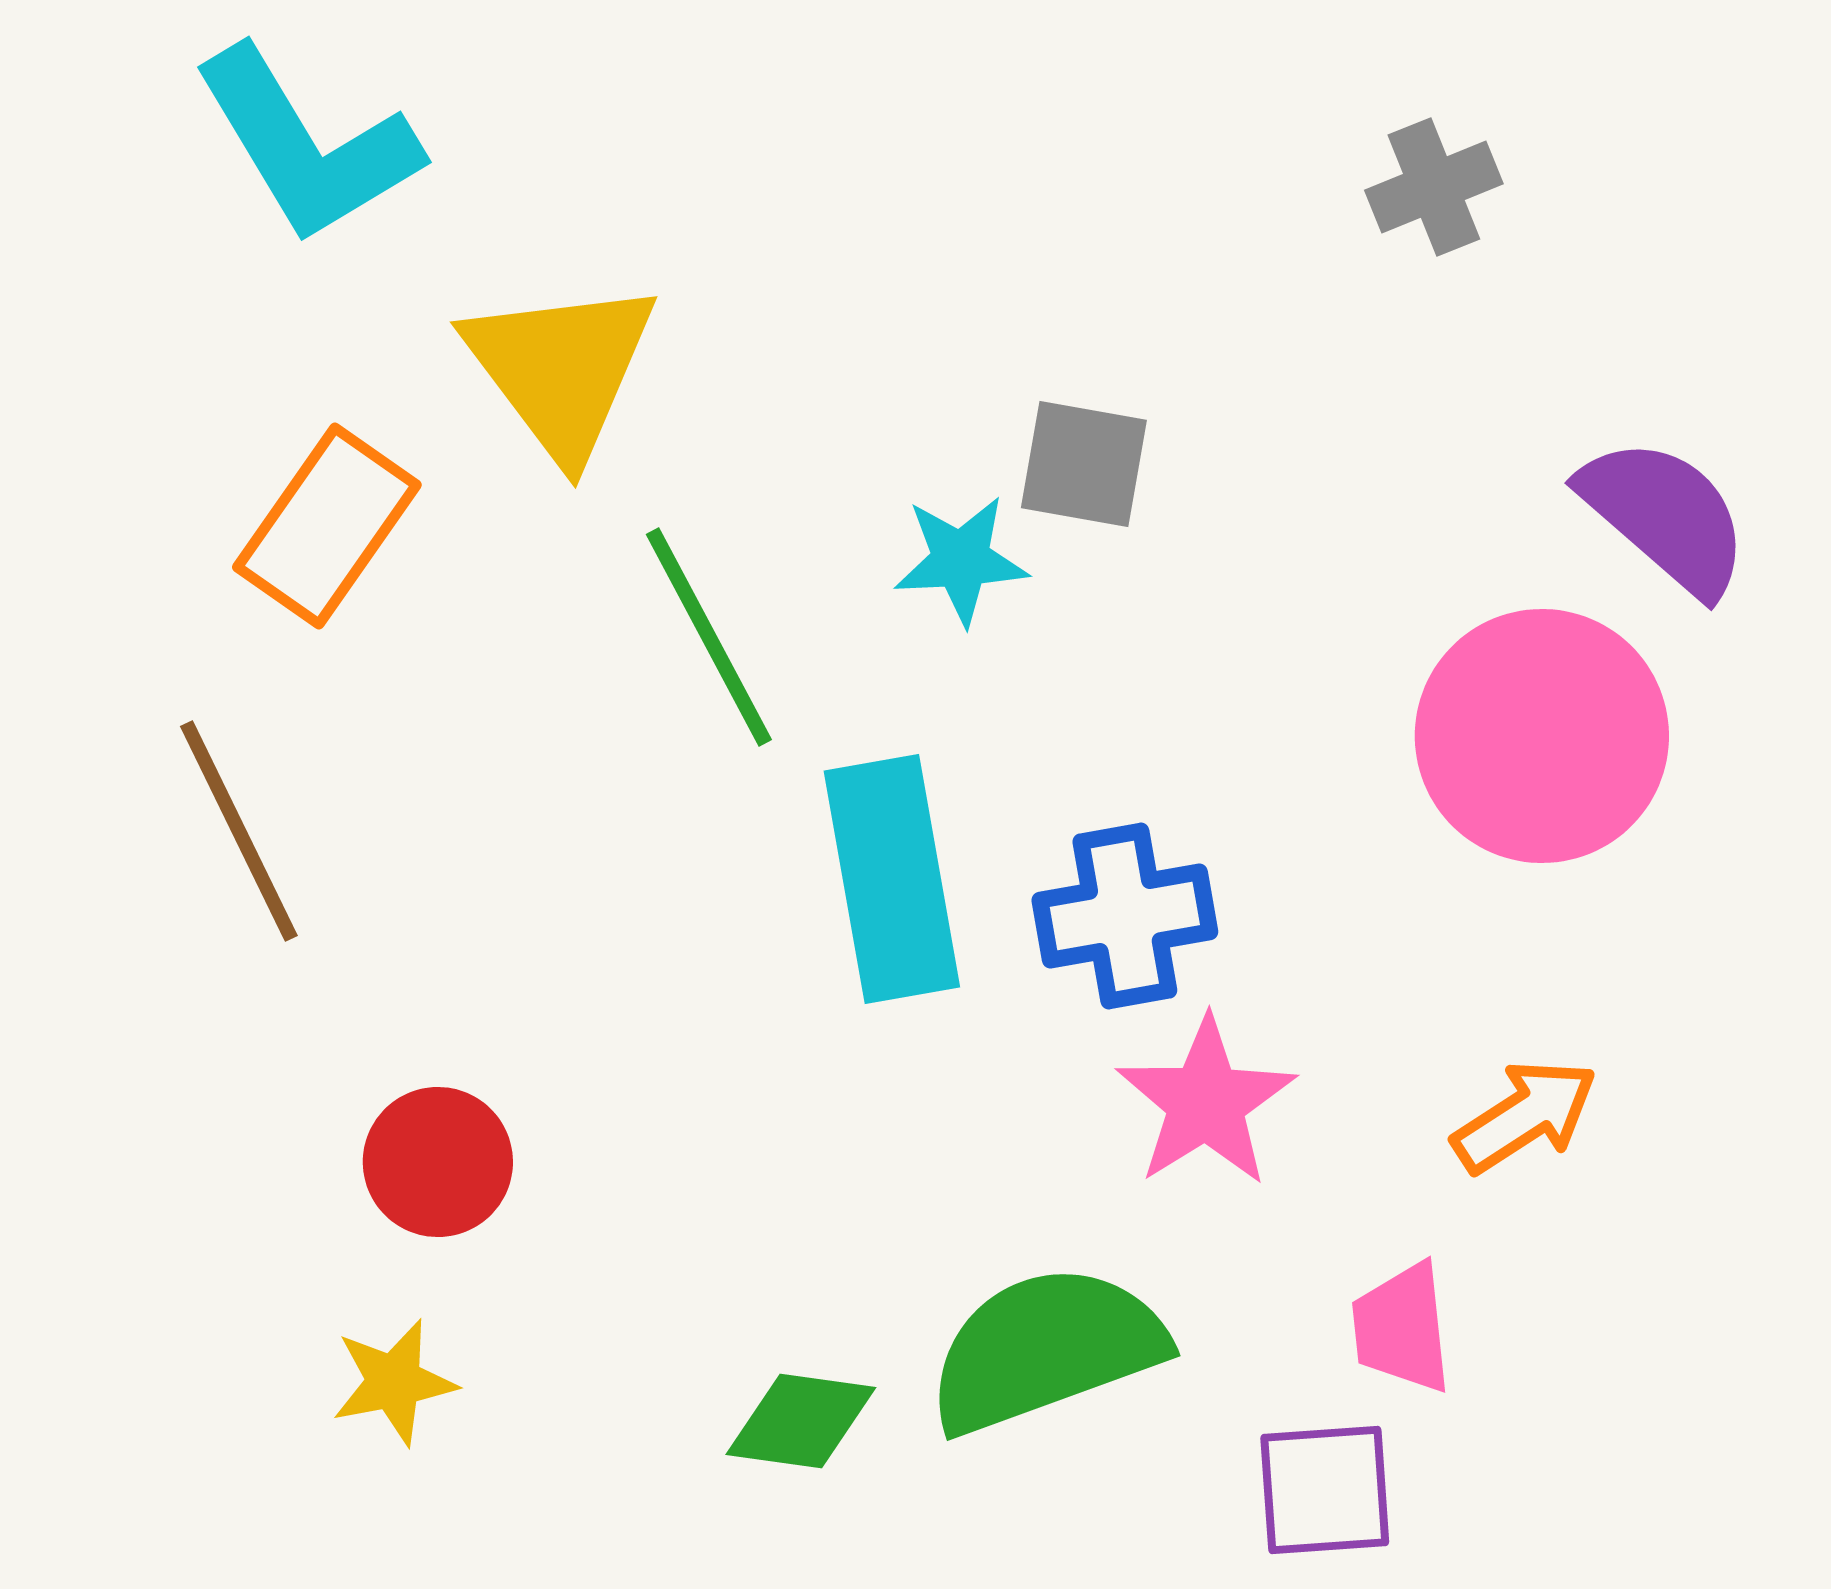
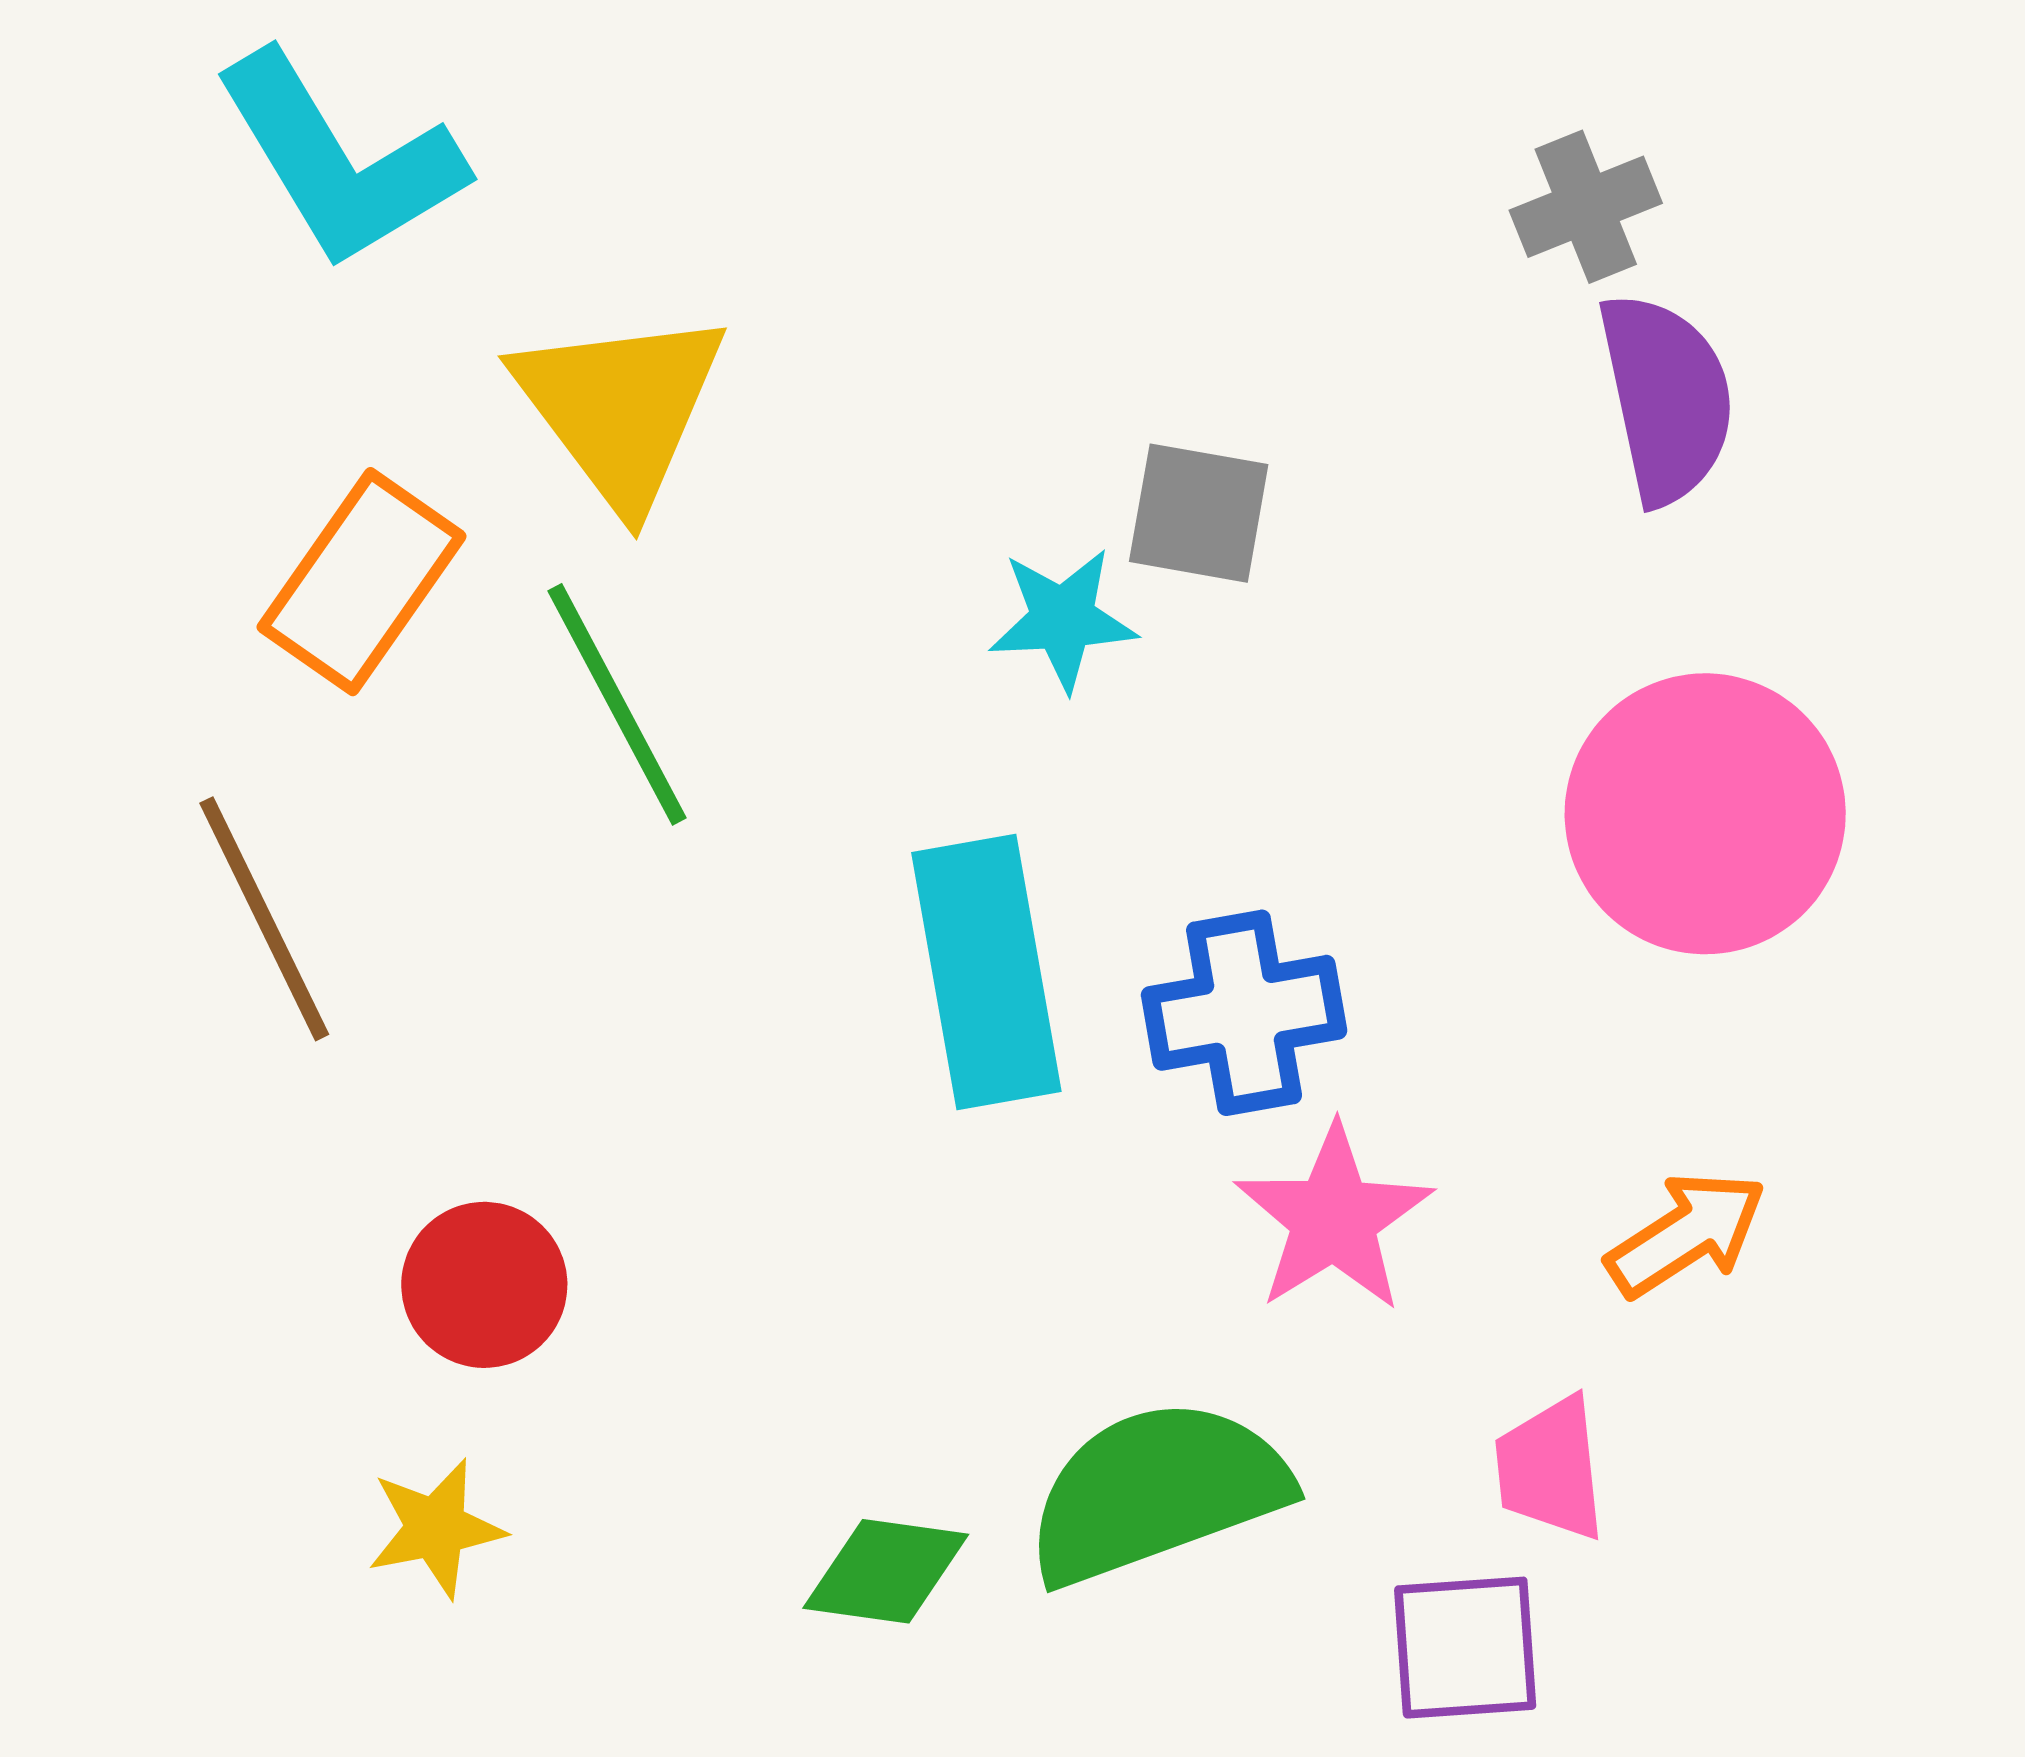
purple semicircle: (1665, 516) -> (1666, 398), moved, turned 37
green line: (709, 637) -> (617, 704), moved

